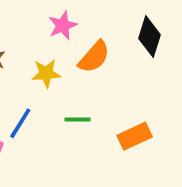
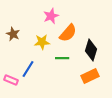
black diamond: (149, 37) -> (91, 50), moved
green line: (77, 120) -> (62, 58), moved

